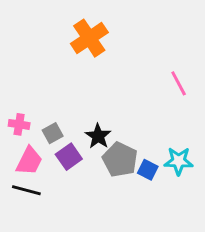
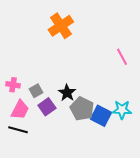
blue square: (148, 170) -> (101, 116), size x1.5

